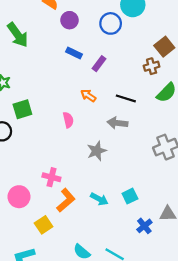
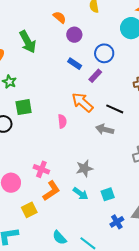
blue circle: (111, 23) -> (104, 53), moved
orange arrow: (88, 96) -> (82, 102), size x1.6
gray star: (97, 151) -> (84, 168), moved

